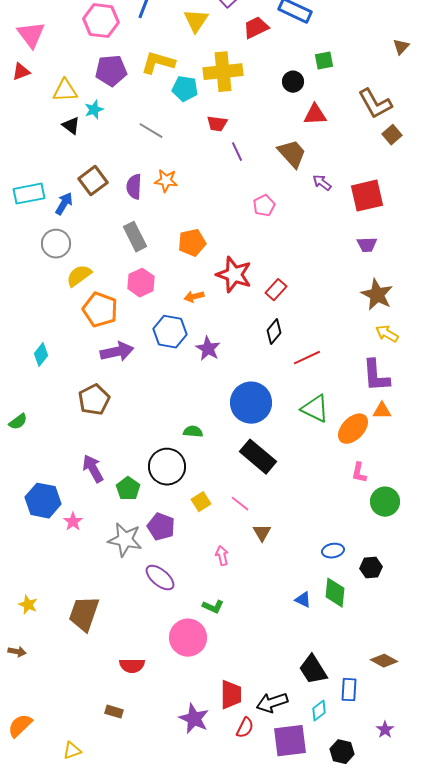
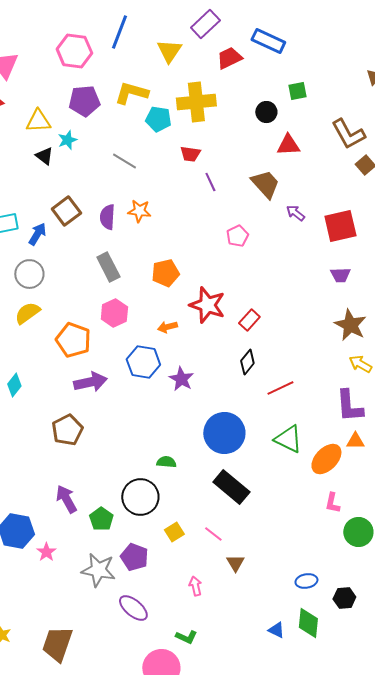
yellow semicircle: (79, 276) -> (27, 313), moved

